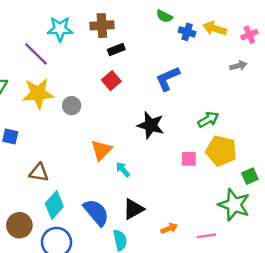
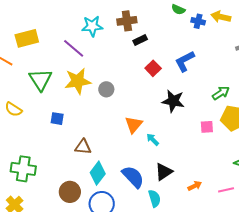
red square: (111, 81) -> (153, 68), moved

